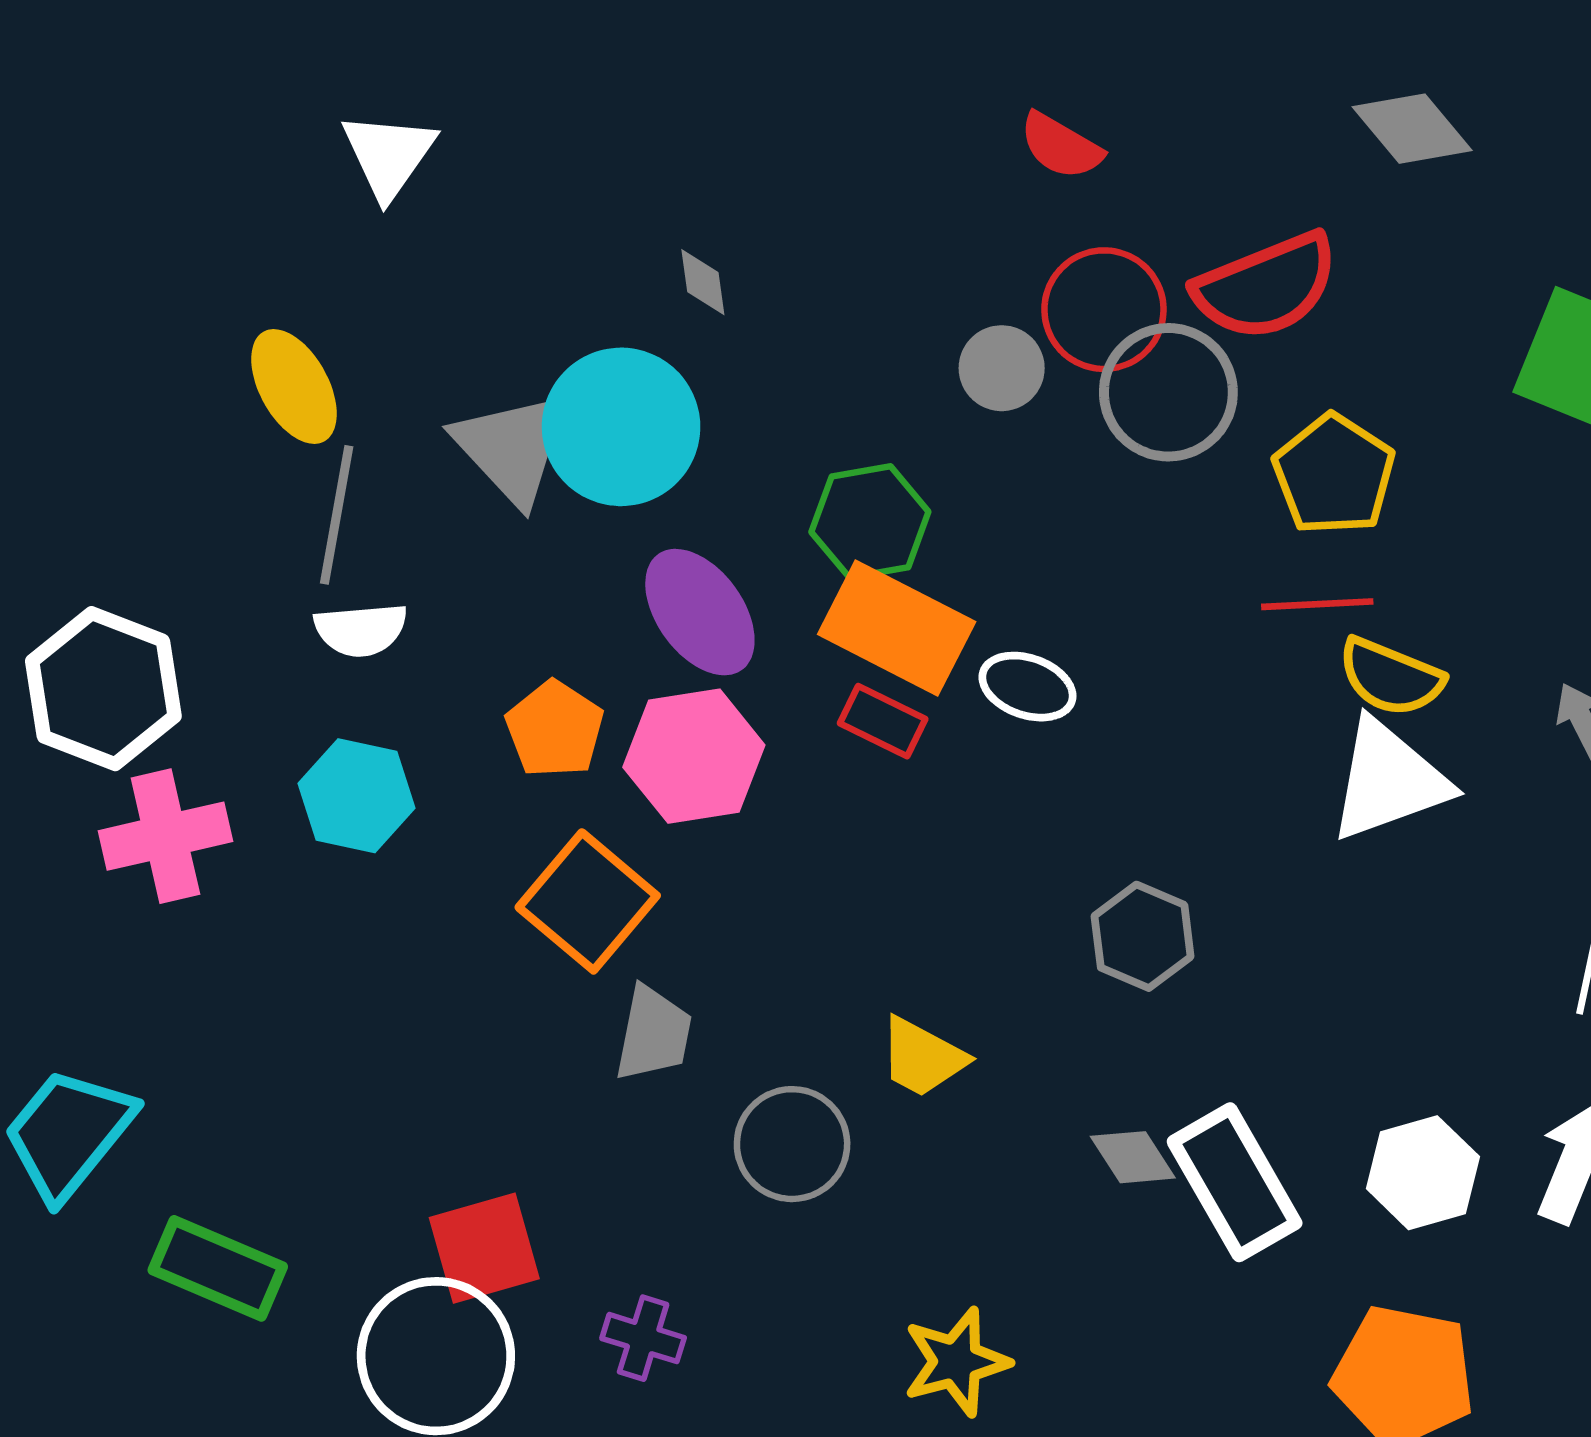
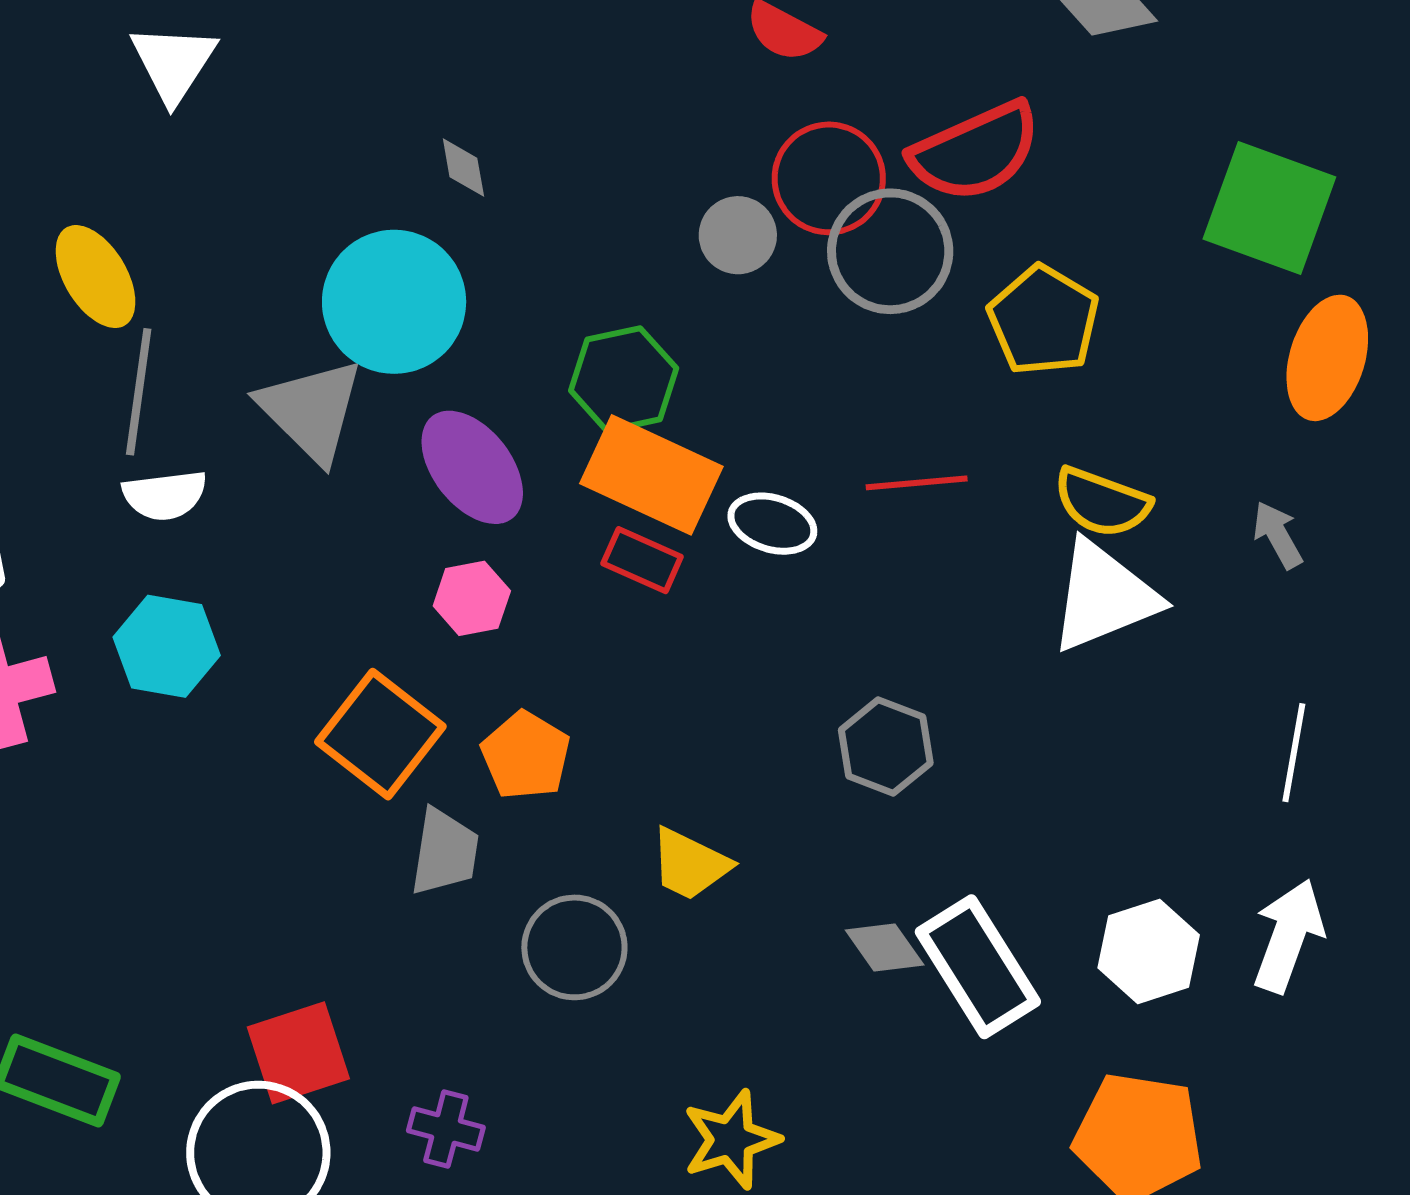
gray triangle: (512, 448) -> (311, 410), moved
red line: (1317, 604) -> (917, 483), moved
orange pentagon: (555, 729) -> (526, 755), moved
pink hexagon: (694, 756) -> (472, 598), size x0.6

